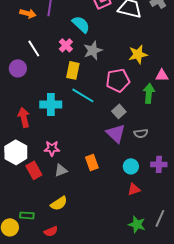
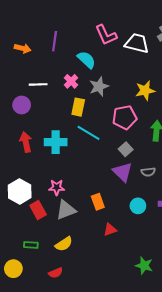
orange arrow: (28, 13) -> (23, 48), moved
white line: (34, 48) -> (38, 84), turned -60
red arrow: (24, 117) -> (26, 142), moved
gray triangle: (61, 170) -> (66, 210), size x1.5
red triangle: (134, 189) -> (110, 230), moved
green rectangle: (27, 215) -> (31, 245), moved

